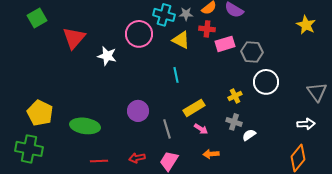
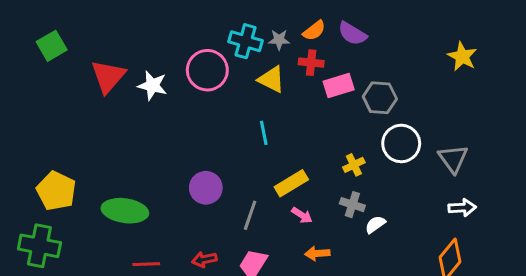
white star: (107, 56) -> (152, 85), moved
gray triangle: (317, 92) -> (453, 159), moved
gray line: (167, 129) -> (250, 215), turned 36

